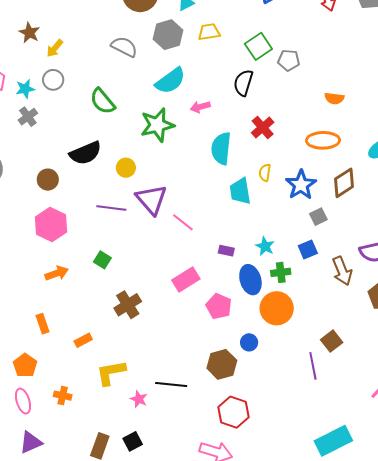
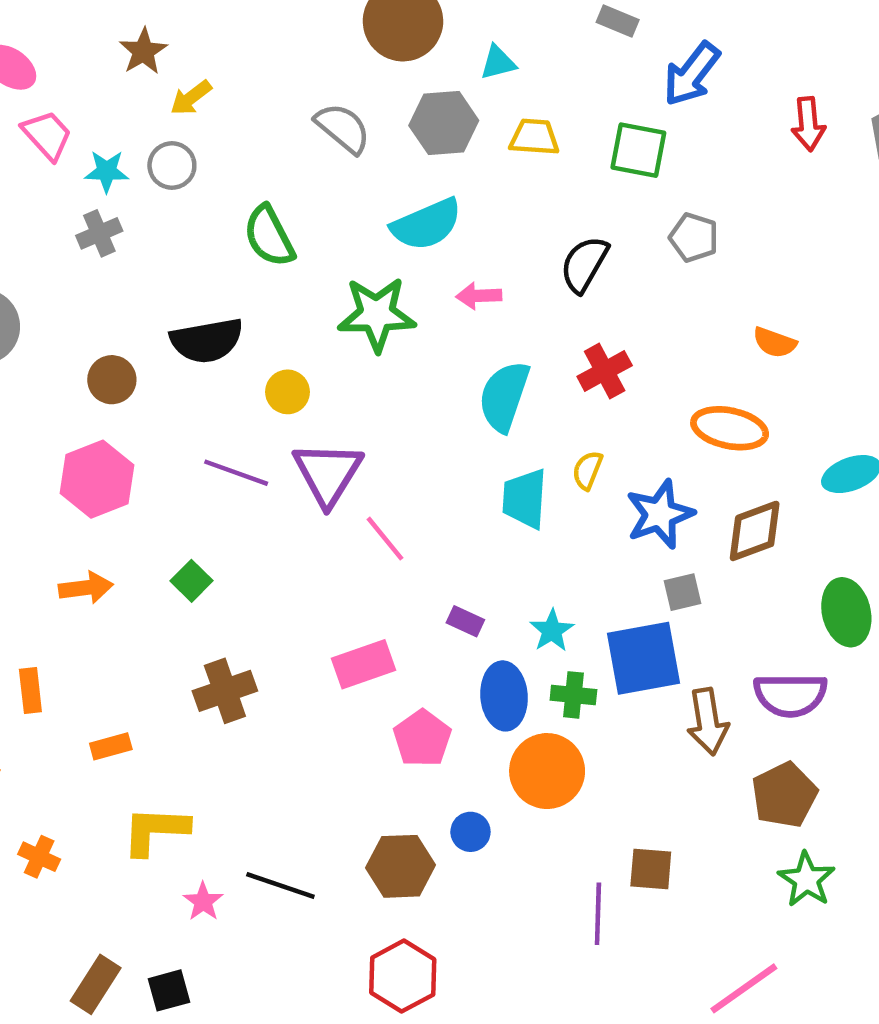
green square: (258, 46) -> (638, 150), moved, turned 32
blue square: (308, 249) -> (644, 658), size x1.8
brown square: (332, 341) -> (651, 869), turned 30

